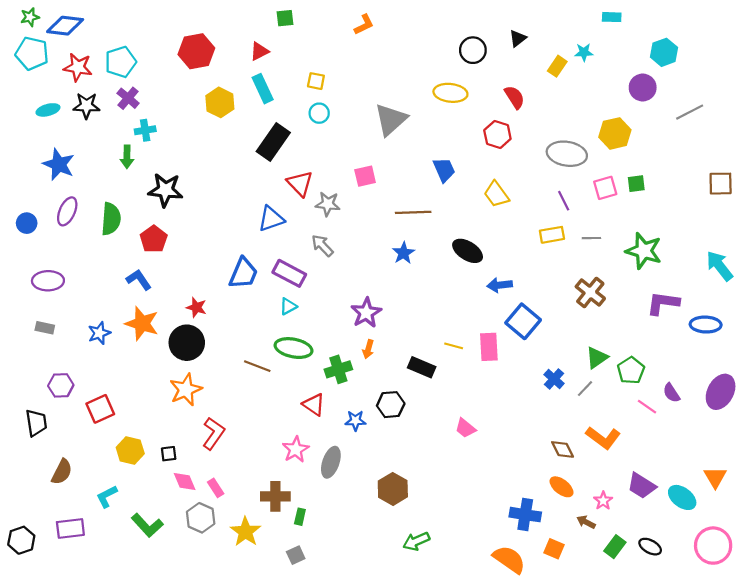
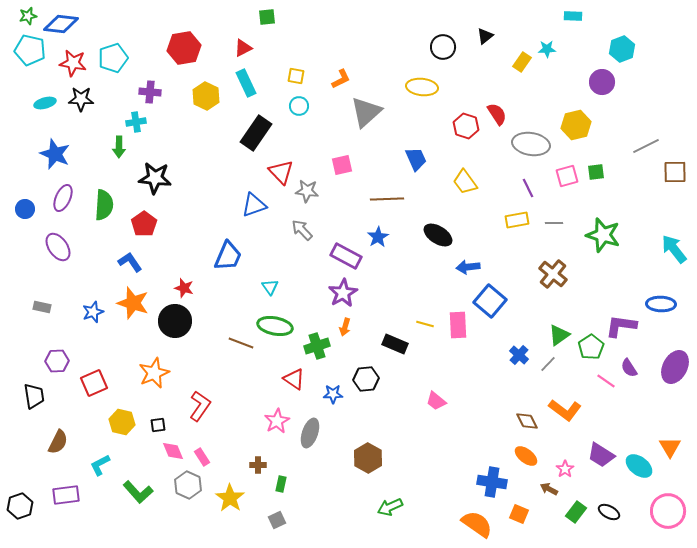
orange L-shape: (364, 25) -> (341, 79), moved
red semicircle: (515, 97) -> (497, 114), moved
purple cross: (128, 98) -> (150, 92), moved, turned -35
gray line: (690, 112) -> (646, 146), moved
purple rectangle: (289, 273) -> (346, 256), moved
purple ellipse: (48, 281) -> (58, 247), moved, turned 56
purple L-shape: (663, 303) -> (621, 326), moved
cyan triangle: (288, 306) -> (270, 287), turned -36
orange star: (186, 390) -> (154, 373), moved
brown cross: (275, 496) -> (258, 465), size x0.6

